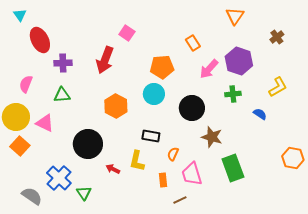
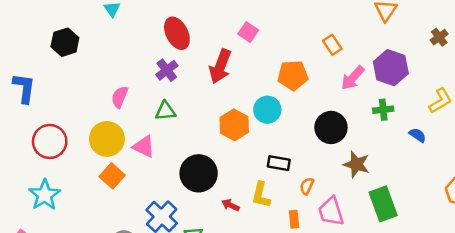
red ellipse: (40, 40) -> (177, 33), moved
purple cross: (63, 63) -> (167, 70), turned -36
cyan circle: (154, 94) -> (267, 110), moved

